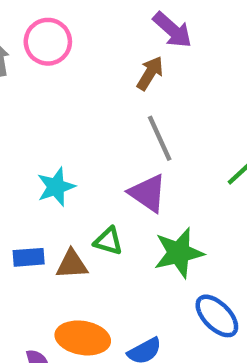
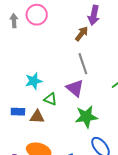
purple arrow: (172, 30) -> (94, 15), turned 54
green triangle: (108, 241) -> (50, 99), moved

